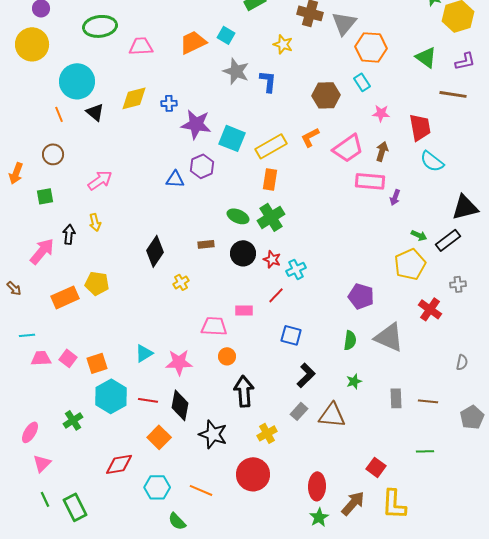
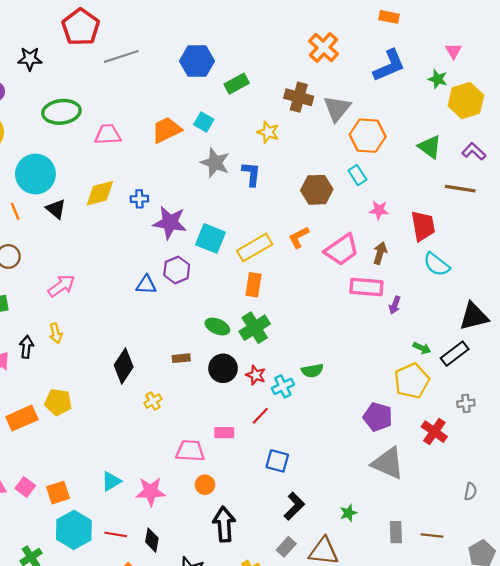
purple L-shape: (465, 61) -> (474, 151), turned -125
purple pentagon: (361, 296) -> (378, 417), moved
green semicircle: (350, 340) -> (312, 371), moved, turned 72
black diamond: (180, 405) -> (152, 540), size x0.7

